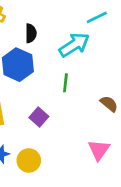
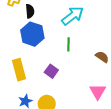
black semicircle: (31, 33) -> (30, 11), moved

